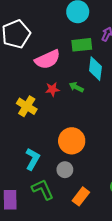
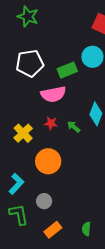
green rectangle: (82, 45) -> (67, 70), moved, turned -30
orange circle: (72, 141) -> (48, 161), moved

